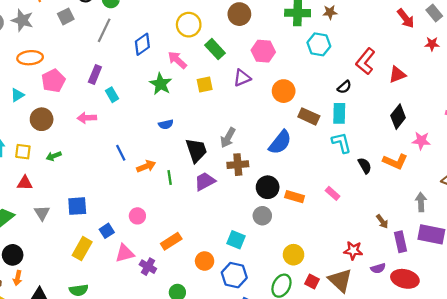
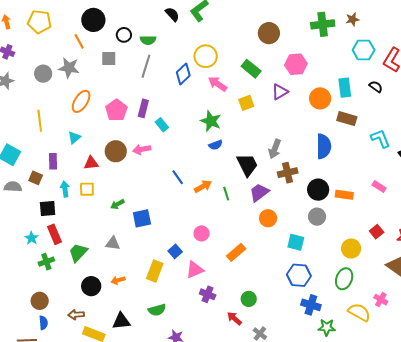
gray square: (66, 16) -> (109, 58), turned 35
yellow circle: (189, 25) -> (206, 56), moved
cyan hexagon: (319, 44) -> (364, 50), moved
orange ellipse: (30, 58) -> (81, 101), turned -45
pink pentagon: (53, 81) -> (116, 110), moved
green star: (161, 84) -> (211, 121), moved
black semicircle: (344, 87) -> (376, 87), turned -96
cyan rectangle: (339, 113) -> (345, 88), moved
brown circle: (42, 119) -> (116, 151), moved
blue semicircle: (280, 142) -> (324, 146), turned -30
green arrow: (54, 156) -> (117, 204), moved
red triangle: (25, 183) -> (91, 163), moved
blue square: (77, 206) -> (142, 218), moved
gray triangle: (42, 213) -> (113, 243), turned -42
orange circle: (205, 261) -> (268, 218), moved
purple cross: (148, 267) -> (208, 294), moved
orange arrow: (18, 278) -> (118, 280), moved, turned 72
red square: (312, 281) -> (377, 232), moved, turned 32

